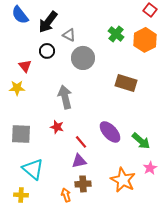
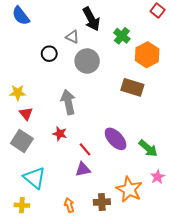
black arrow: (48, 22) -> (91, 19), moved, turned -65
orange hexagon: (145, 40) -> (147, 55), moved
red triangle: (25, 66) -> (26, 114), moved
gray square: (21, 134) -> (22, 141), turned 30
brown cross: (83, 184) -> (102, 202), moved

